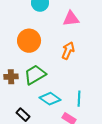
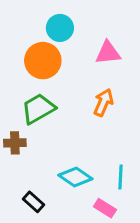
orange circle: (29, 41) -> (43, 61), moved
green trapezoid: (35, 75) -> (38, 109), moved

